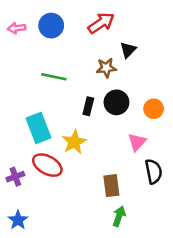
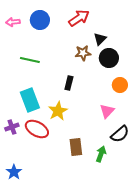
green line: (54, 77) -> (30, 60), moved
black circle: (116, 102) -> (109, 58), moved
black semicircle: (154, 171) -> (120, 134), turned 60
purple cross: (15, 177) -> (12, 127), moved
brown rectangle: (111, 186) -> (76, 147), moved
green arrow: (119, 216) -> (101, 154), moved

